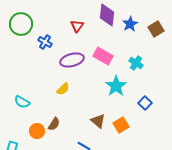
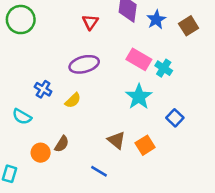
blue cross: (45, 42) -> (43, 89), moved
pink rectangle: (103, 56) -> (139, 59), moved

